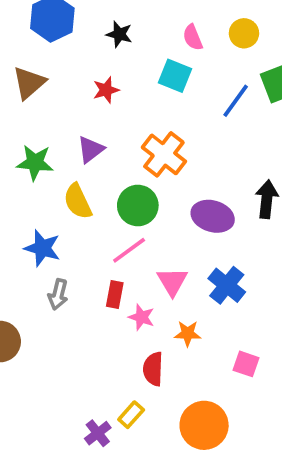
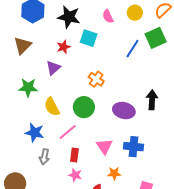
black star: (119, 34) -> (69, 17), size x1.6
cyan square: (175, 76) -> (89, 38), moved
purple triangle: (91, 149) -> (53, 68), moved
orange cross: (164, 154) -> (96, 79), size x0.7
pink line: (129, 250) -> (68, 132), moved
blue cross: (227, 285) -> (133, 147), turned -30
pink star: (142, 317) -> (75, 175), moved

